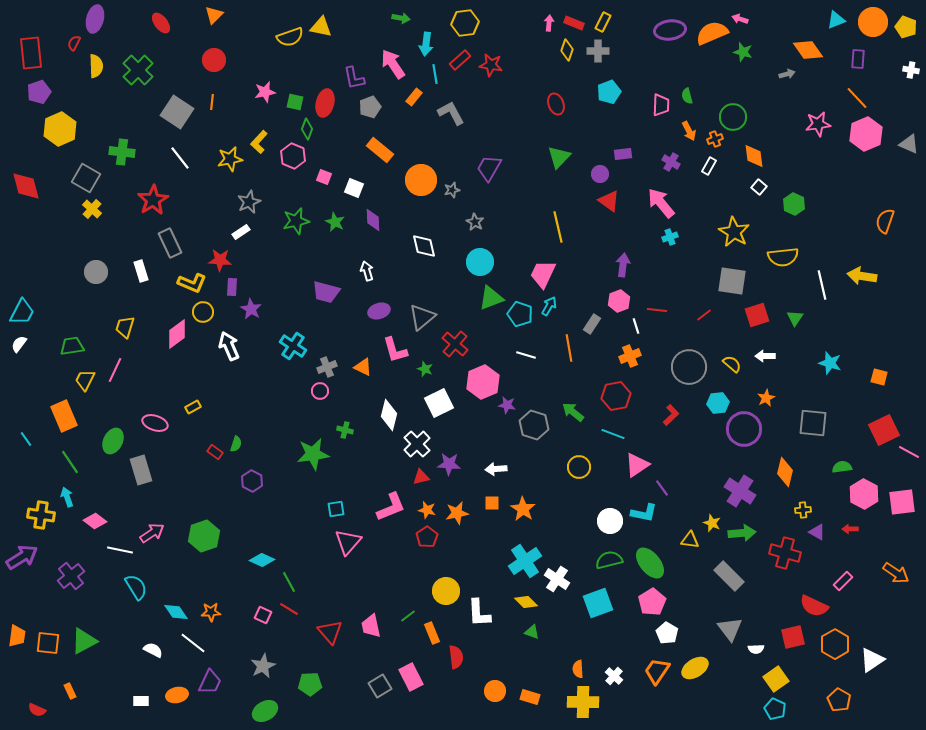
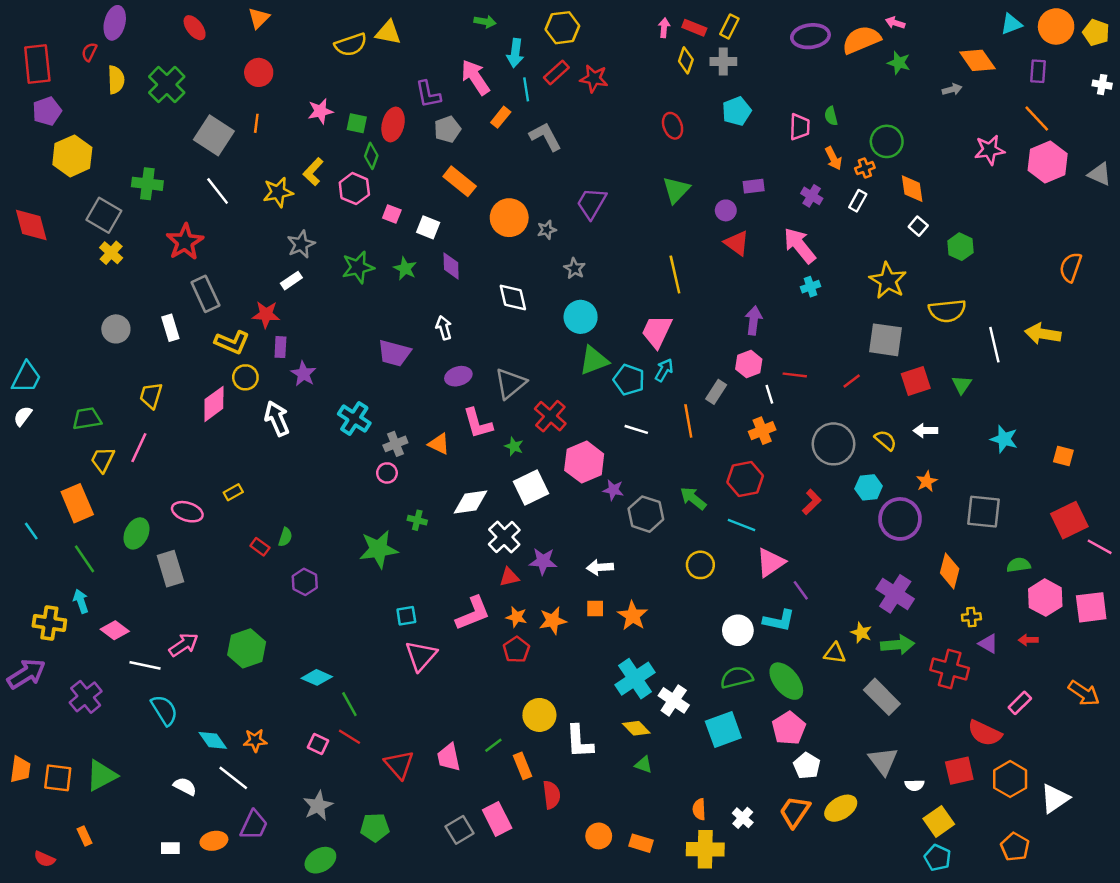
white diamond: (389, 415) -> (470, 502), turned 68

